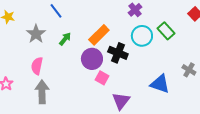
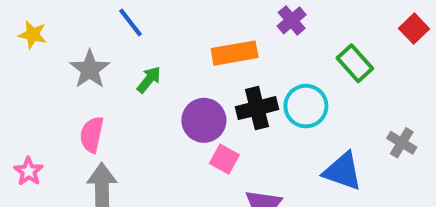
orange rectangle: (99, 35) -> (235, 53), moved, turned 35
cyan circle: (142, 36) -> (306, 106), moved
black cross: (118, 53) -> (257, 108), turned -36

